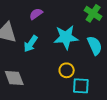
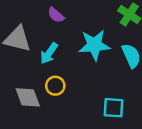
purple semicircle: (36, 14) -> (56, 15), turned -104
yellow circle: (67, 70) -> (55, 86), moved

